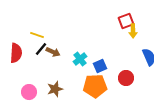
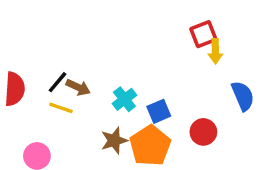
yellow line: (37, 35) -> (61, 108), moved
orange pentagon: (95, 86) -> (150, 146), turned -30
brown star: (55, 89) -> (114, 141), moved

